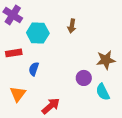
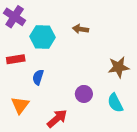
brown arrow: (72, 26) -> (81, 29), turned 88
purple circle: (84, 78) -> (84, 94), moved

